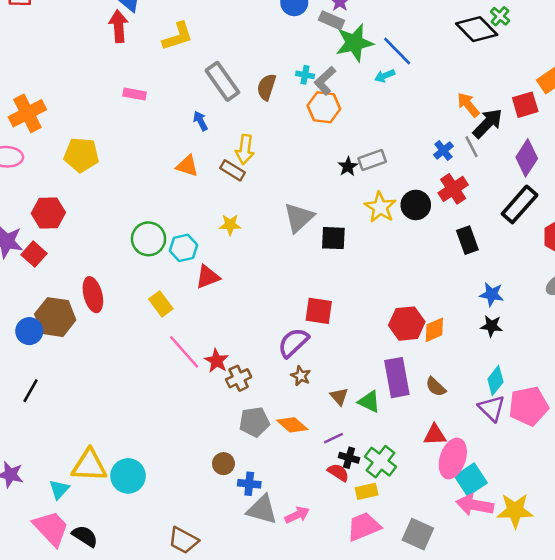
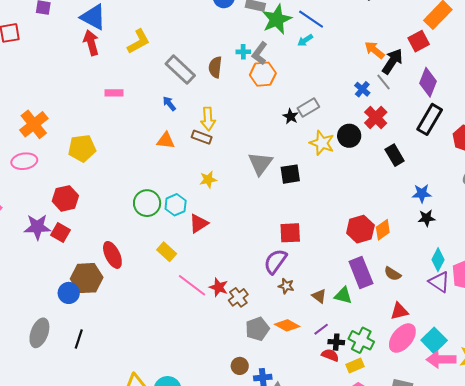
pink ellipse: (453, 458) -> (402, 338), moved, turned 32

